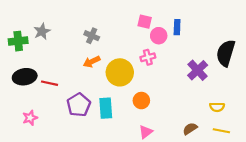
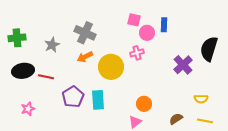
gray star: (42, 31) -> (52, 45), moved
gray cross: (92, 36) -> (85, 33), size x1.5
orange circle: (141, 101) -> (144, 104), moved

